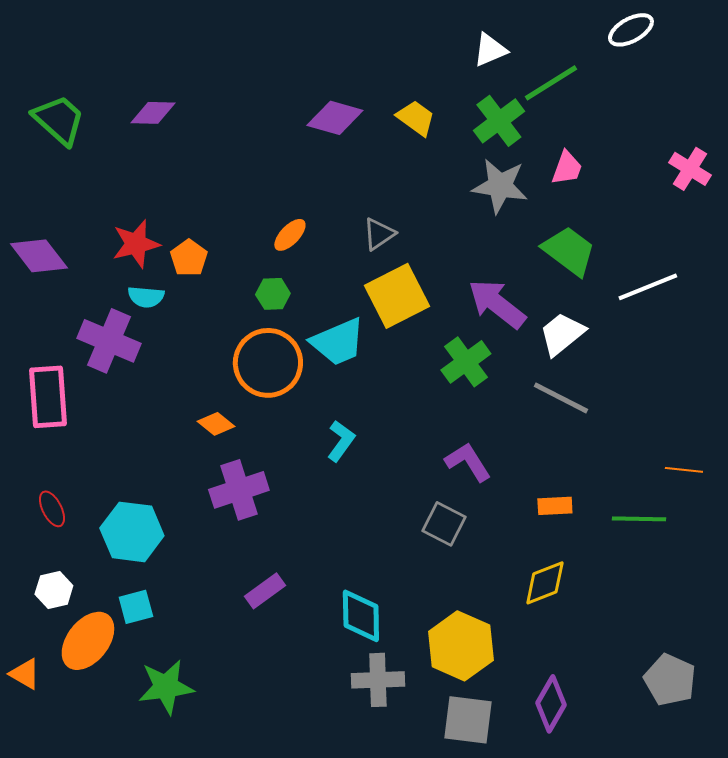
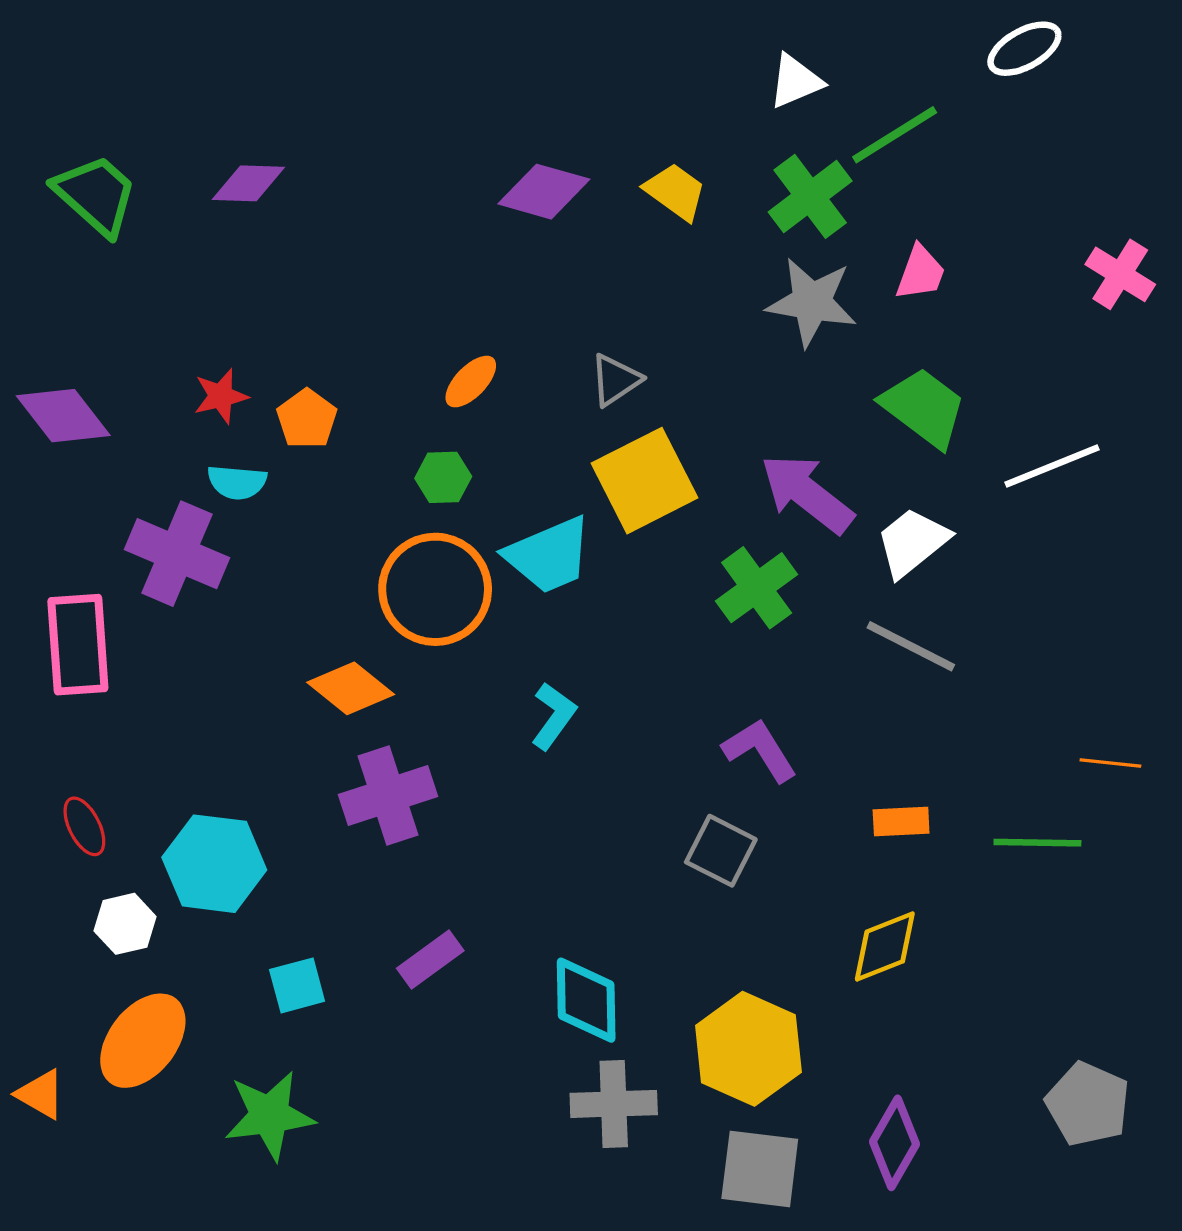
red star: (136, 244) -> (221, 396), size x0.7
orange diamond: (216, 424) -> (351, 688), size x1.4
white hexagon: (54, 590) -> (125, 924), moved
cyan square: (136, 607) -> (297, 985), moved

